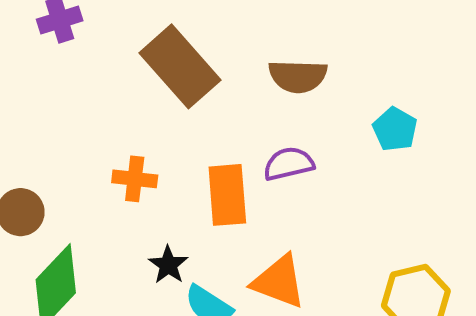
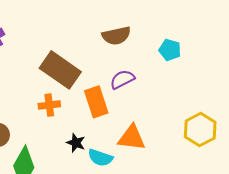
brown rectangle: (180, 66) -> (60, 70), moved

